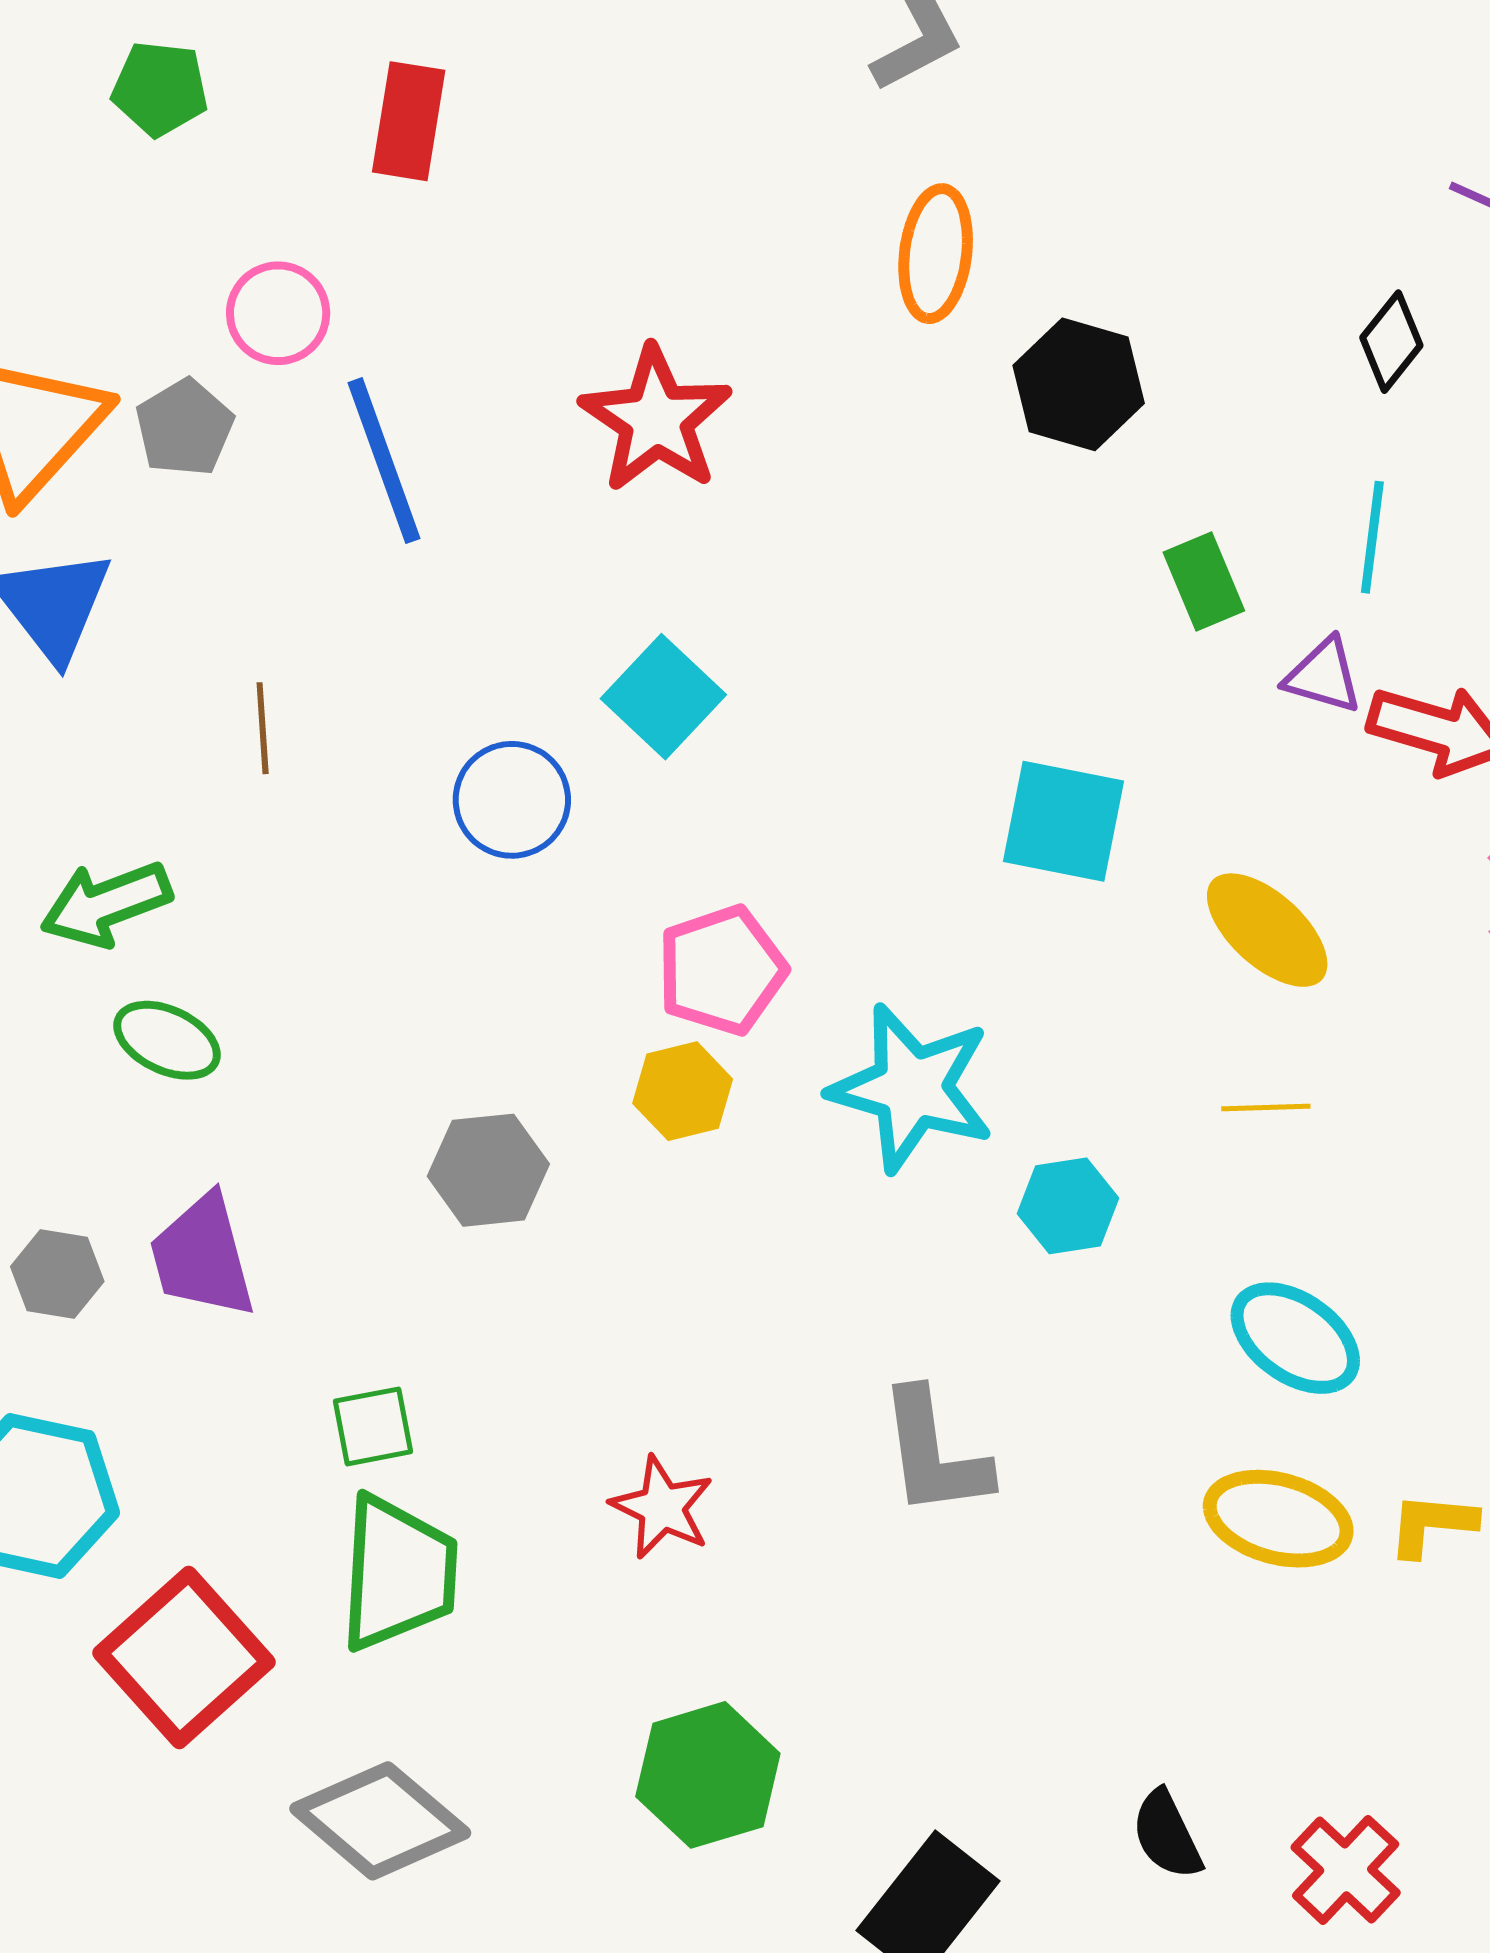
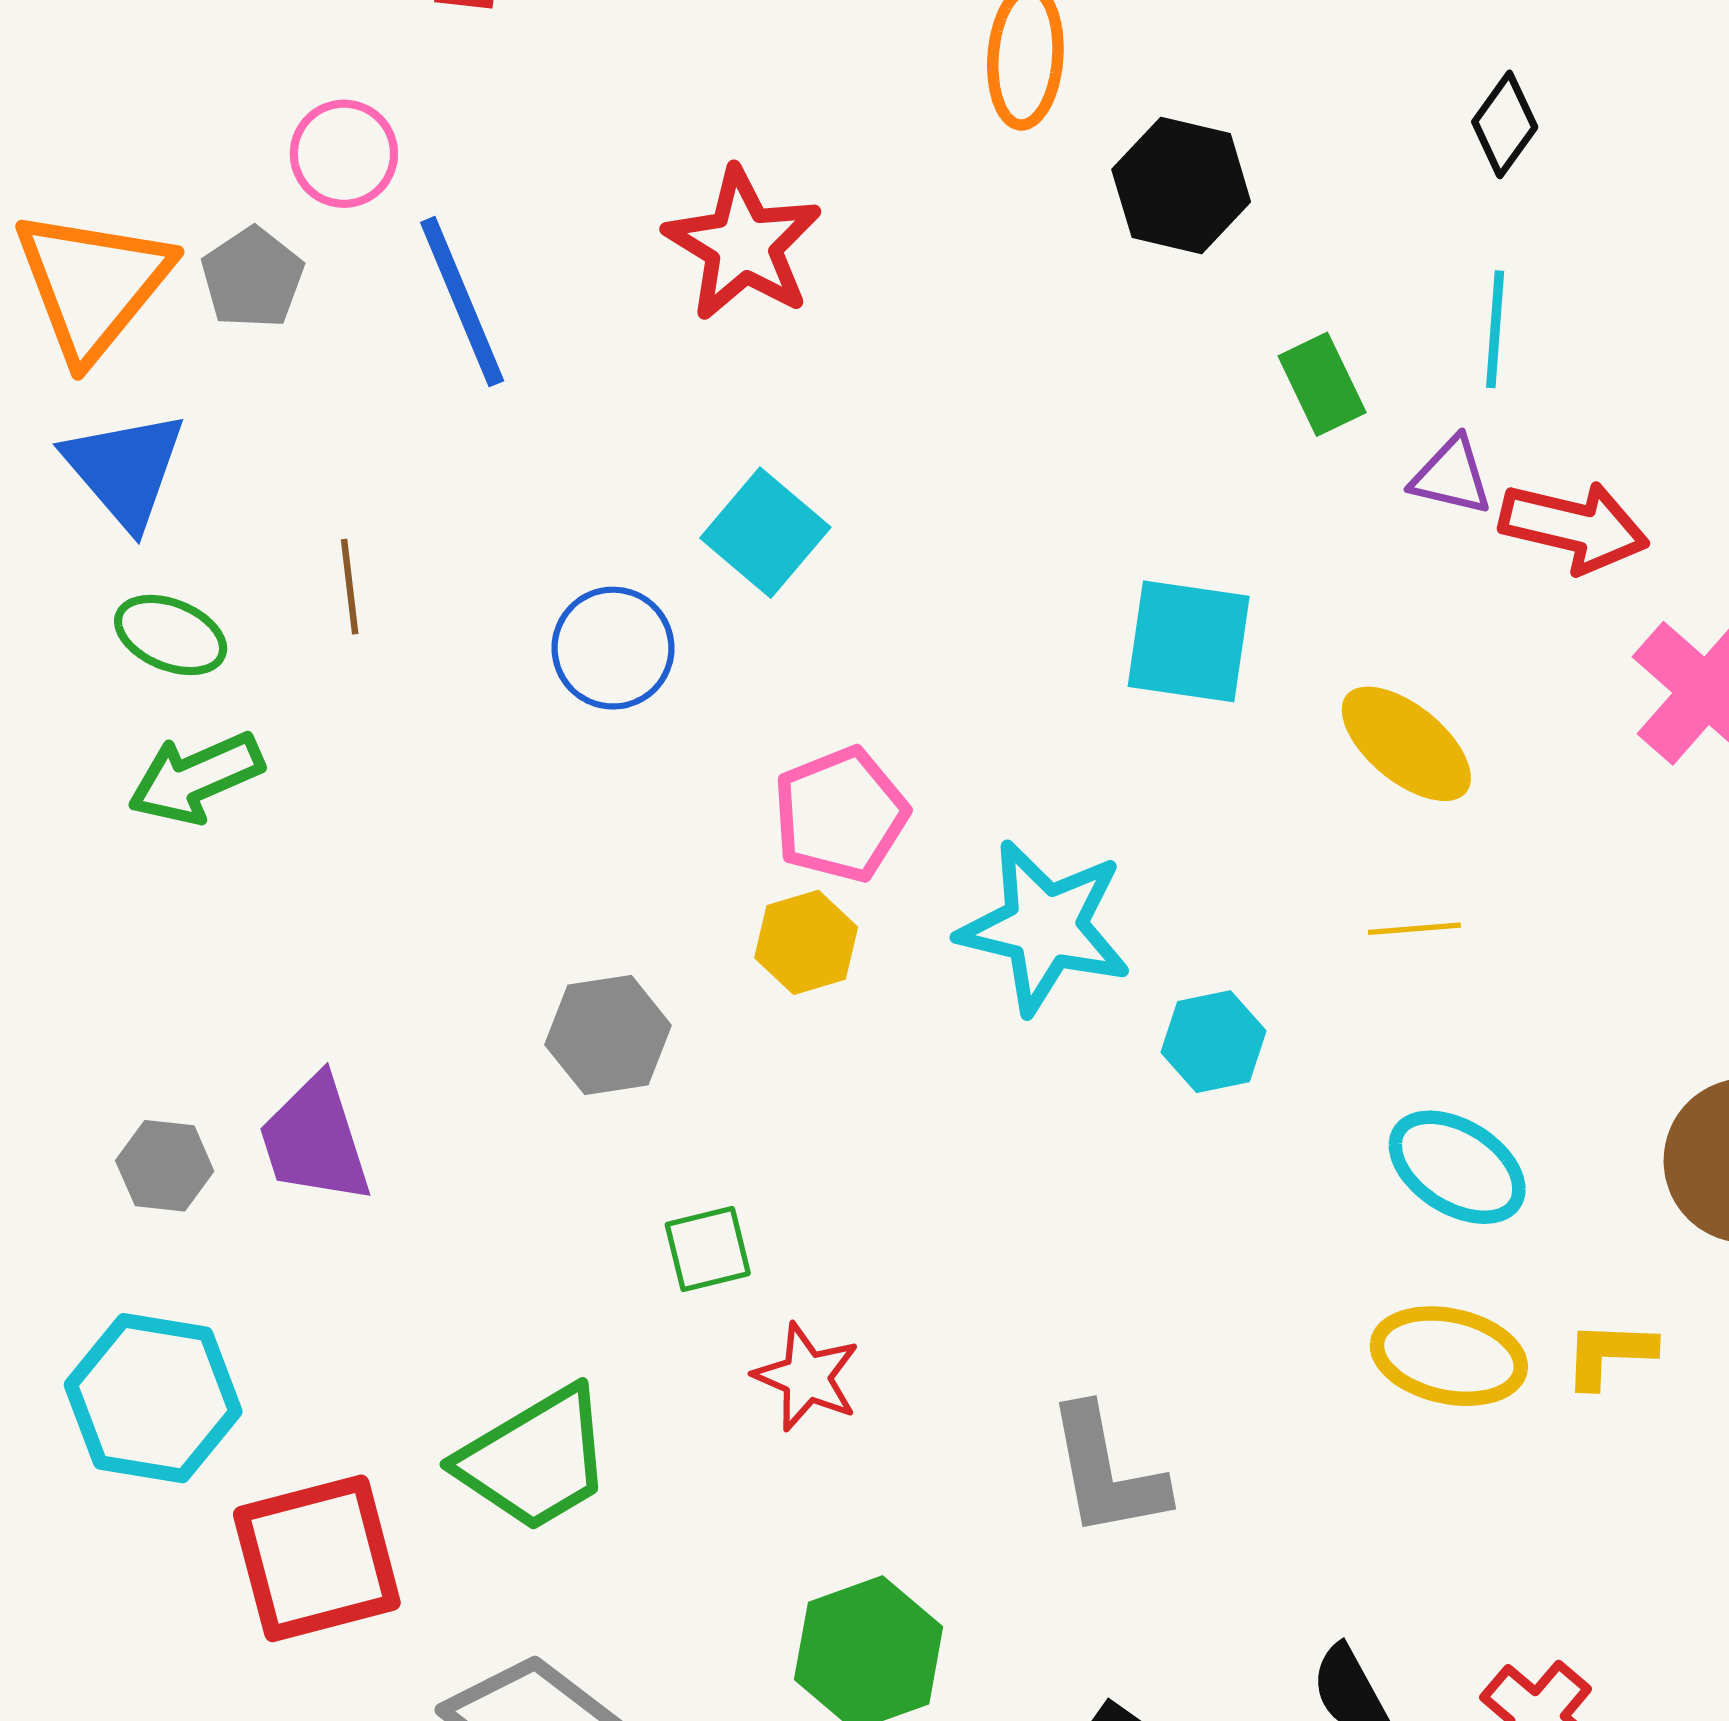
green ellipse: (167, 1040) -> (171, 635), moved
green square: (373, 1426) -> (708, 1249), moved
gray L-shape: (934, 1453) -> (1107, 1472), moved
green trapezoid: (398, 1573) -> (535, 1459), turned 59
red square: (184, 1657) -> (317, 1558), turned 30

